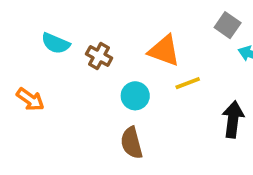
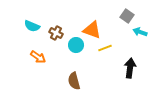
cyan circle: (135, 96) -> (76, 45), moved
orange arrow: (30, 99) -> (38, 57), moved

